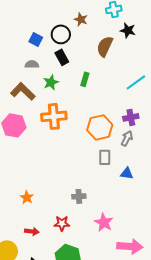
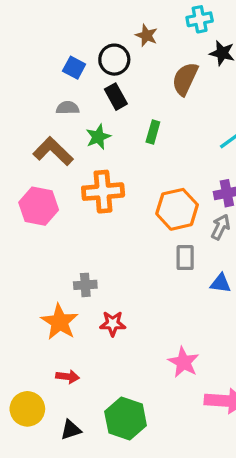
gray cross: (79, 196) -> (85, 285), moved
orange star: (27, 197) -> (60, 322), size x1.6
red star: (62, 223) -> (113, 324), moved

